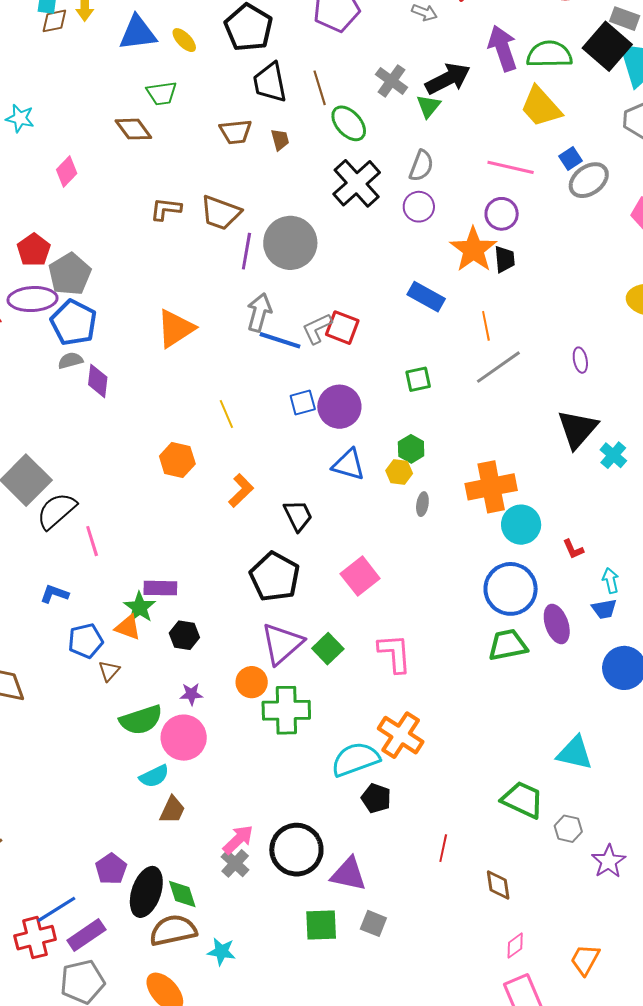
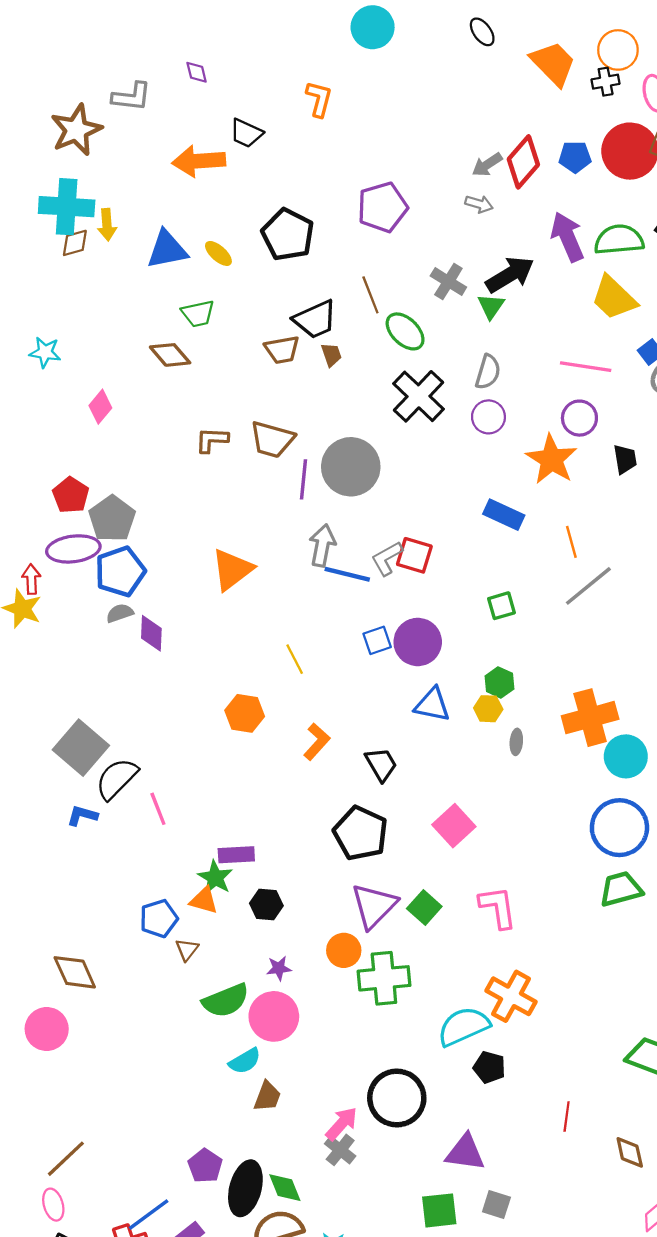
black trapezoid: (270, 83) -> (315, 319), moved, turned -99
black trapezoid: (505, 259) -> (625, 459), moved
blue pentagon: (74, 323) -> (120, 571), turned 30
blue L-shape: (54, 594) -> (82, 816), moved
black circle: (296, 850) -> (397, 1098), moved

